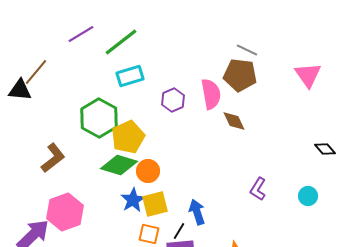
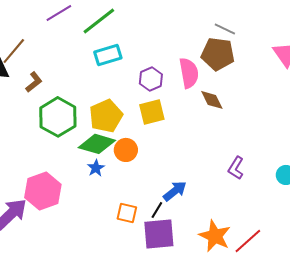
green hexagon: (99, 118) -> (58, 117), moved
brown L-shape: (53, 158) -> (34, 82), moved, size x0.7
blue star: (133, 200) -> (96, 168), moved, size x0.7
yellow square: (155, 204) -> (152, 112), moved
blue arrow: (197, 212) -> (175, 191), turned 70

